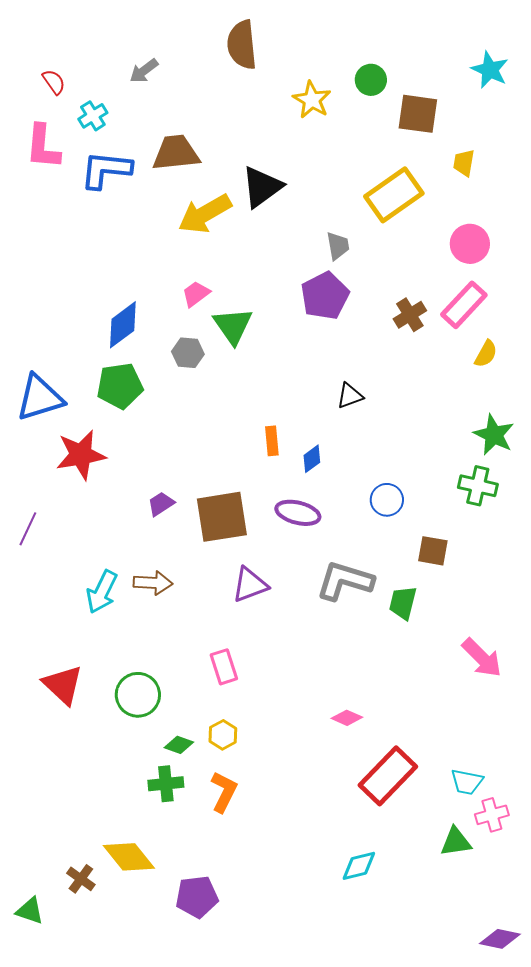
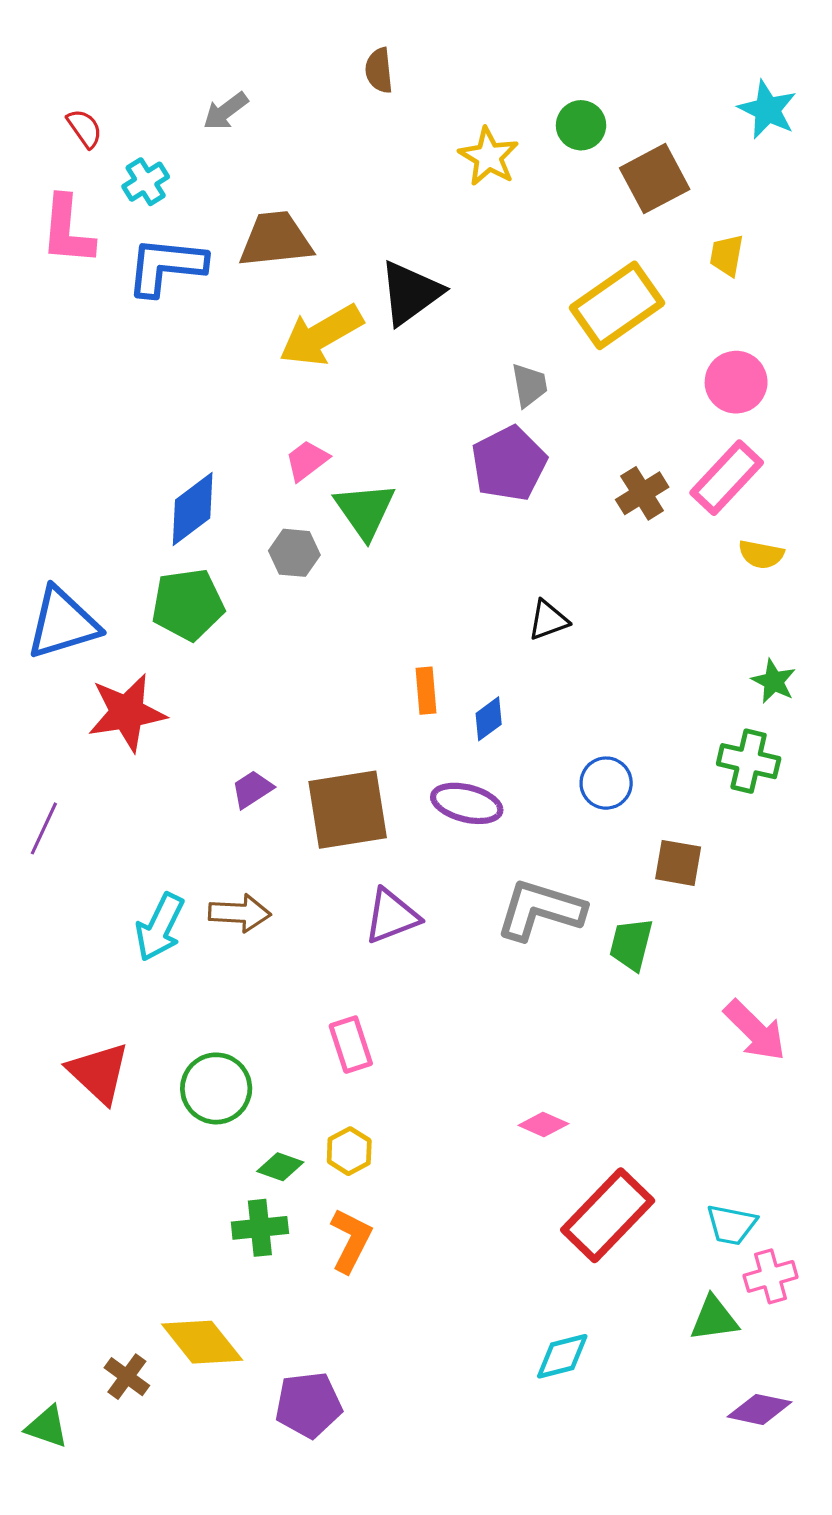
brown semicircle: (242, 45) -> (379, 70), size x0.6
brown square: (418, 114) -> (655, 179), turned -36
yellow semicircle: (486, 354) -> (761, 554), turned 72
green star: (494, 435) -> (774, 681), size x0.7
purple diamond: (500, 939) -> (760, 1409), moved

